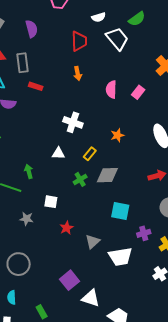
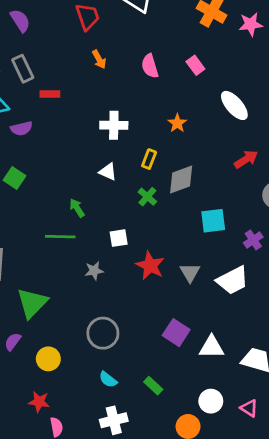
pink rectangle: (138, 92) -> (195, 65), moved, turned -56
white triangle: (58, 153) -> (108, 172), turned 40
red star: (67, 228) -> (150, 266), size x1.5
cyan semicircle: (12, 297) -> (108, 380), turned -32

